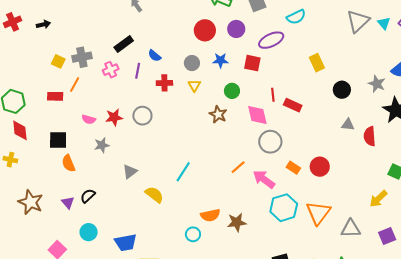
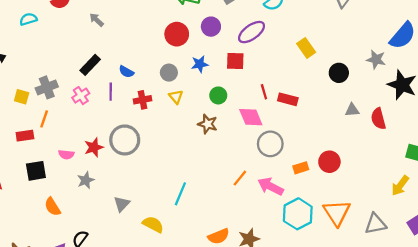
gray circle: (142, 116) -> (125, 140), size x1.4
black square: (58, 140) -> (36, 171), moved
orange rectangle: (293, 168) -> (301, 168), turned -40

